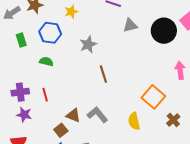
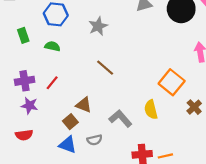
green rectangle: (21, 40) -> (23, 35), moved
brown line: (103, 74) -> (105, 68), moved, turned -30
red line: (45, 95) -> (52, 83), turned 56
gray L-shape: (97, 115) -> (120, 118), moved

